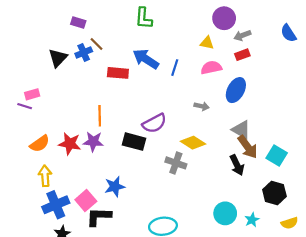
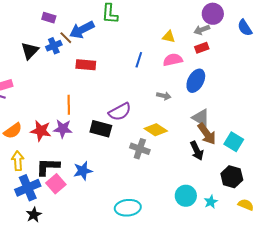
purple circle: (224, 18) -> (213, 14), moved
blue arrow: (146, 59) -> (82, 30), moved, turned -60
black L-shape: (99, 217) -> (48, 167), moved
yellow semicircle: (289, 223) -> (246, 205), turned -140

